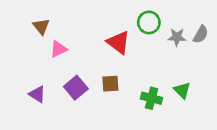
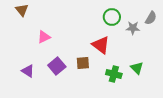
brown triangle: (41, 26) -> (22, 10), moved
gray semicircle: (201, 34) -> (151, 18), moved
red triangle: (118, 42) -> (101, 45), moved

